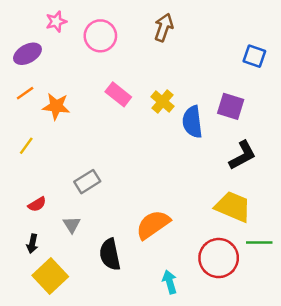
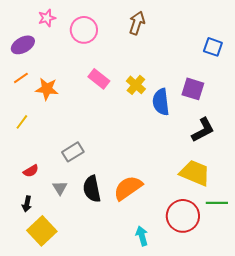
black semicircle: (110, 254) -> (92, 189), moved

